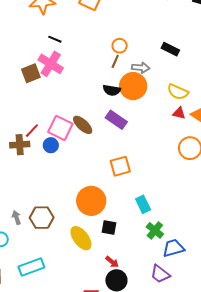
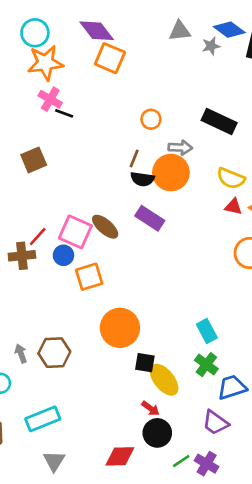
black rectangle: (170, 49) -> (219, 121), size x1.4
brown line: (115, 61) -> (134, 159), moved
pink cross: (51, 64) -> (50, 99), moved, size x0.7
orange square: (120, 166) -> (89, 277), moved
cyan rectangle: (143, 204) -> (207, 331), moved
yellow ellipse: (81, 238) -> (164, 380), moved

